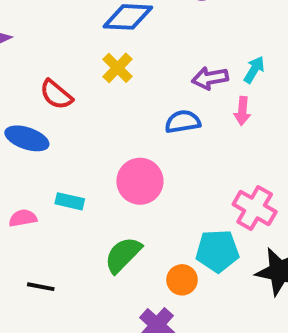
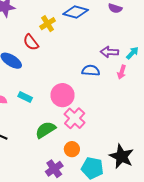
yellow cross: (117, 68) -> (48, 24), moved
pink cross: (255, 208) -> (75, 118), moved
cyan pentagon: (217, 251) -> (92, 168), moved

